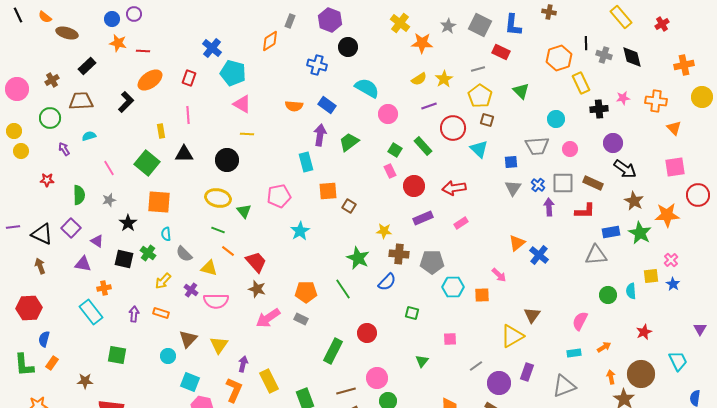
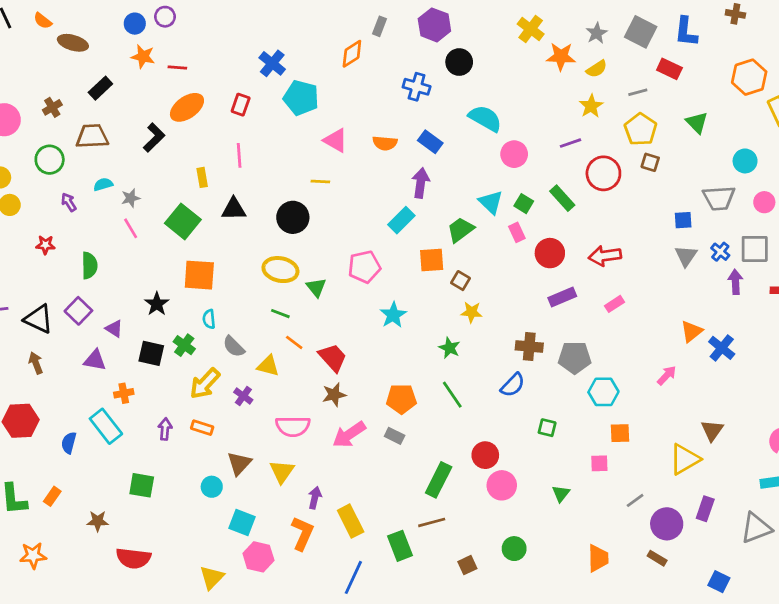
yellow semicircle: (419, 79) -> (597, 69), moved
pink triangle: (242, 104) -> (335, 140), moved
green trapezoid: (349, 142) -> (461, 230), moved
cyan triangle: (479, 149) -> (491, 202), moved
cyan rectangle: (306, 162) -> (401, 220), turned 60
gray star: (109, 200) -> (131, 198), moved
yellow star: (384, 231) -> (472, 312), moved
green star: (358, 258) -> (450, 348), moved, size x0.7
pink arrow: (499, 275) -> (667, 375), turned -91
yellow arrow: (163, 281) -> (205, 384), size x1.4
brown star: (257, 289) -> (334, 395), turned -30
orange square: (482, 295) -> (620, 433), moved
pink semicircle: (216, 301) -> (293, 426), moved
blue semicircle: (44, 339) -> (69, 443), moved
pink circle: (377, 378) -> (502, 485), moved
brown line: (346, 391) -> (432, 522), moved

